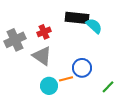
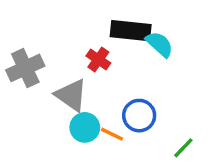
red cross: (44, 32) -> (98, 59), moved, turned -32
orange line: (66, 79) -> (112, 134), turned 40
cyan circle: (49, 86) -> (85, 127), moved

